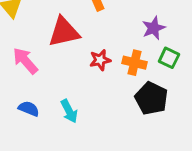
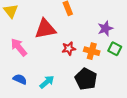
black pentagon: (151, 98) -> (86, 79), moved
cyan arrow: (69, 111) -> (47, 82), turned -105

